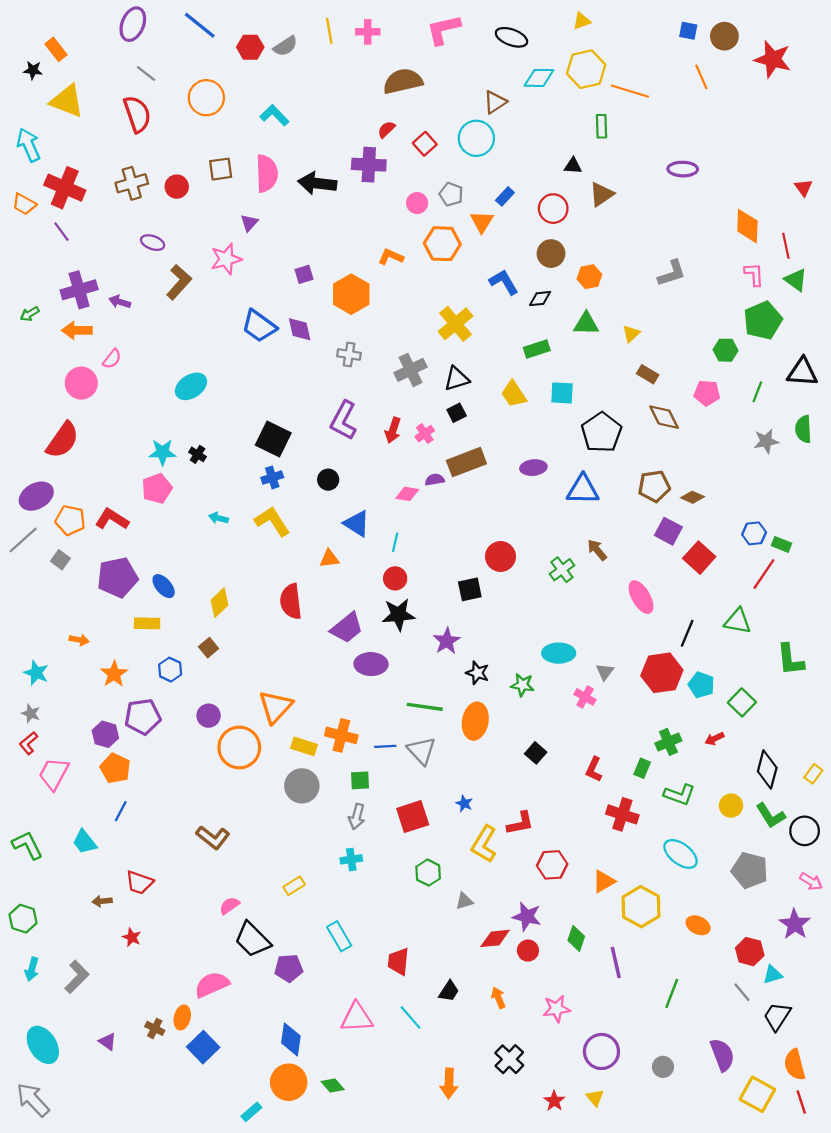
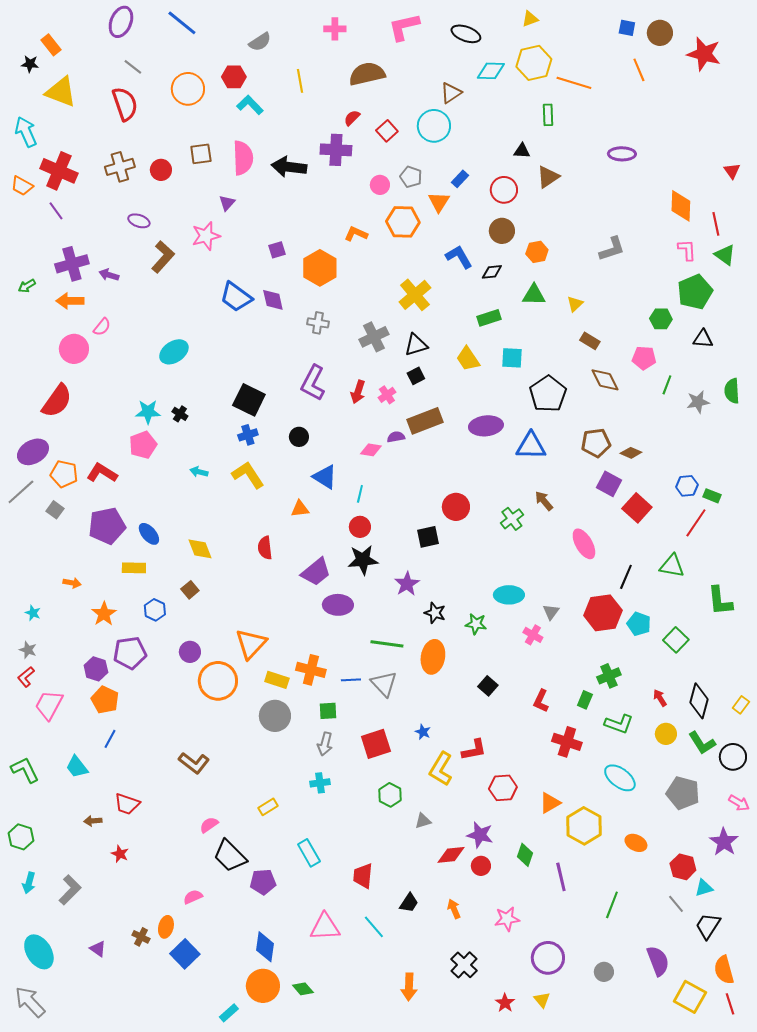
yellow line: (329, 31) -> (300, 81), moved
red hexagon: (250, 47) -> (234, 77), moved
black triangle: (802, 372) -> (703, 339), moved, size x0.7
green line: (757, 392) -> (667, 385), moved
purple ellipse: (533, 468) -> (486, 426), size x1.4
red semicircle: (291, 601) -> (265, 548), size x0.7
yellow diamond: (220, 603) -> (200, 549), turned -68
cyan star: (36, 673) -> (33, 613), size x0.7
red arrow: (715, 739) -> (660, 698), moved, turned 84
pink semicircle: (212, 985) -> (193, 897), size x0.6

